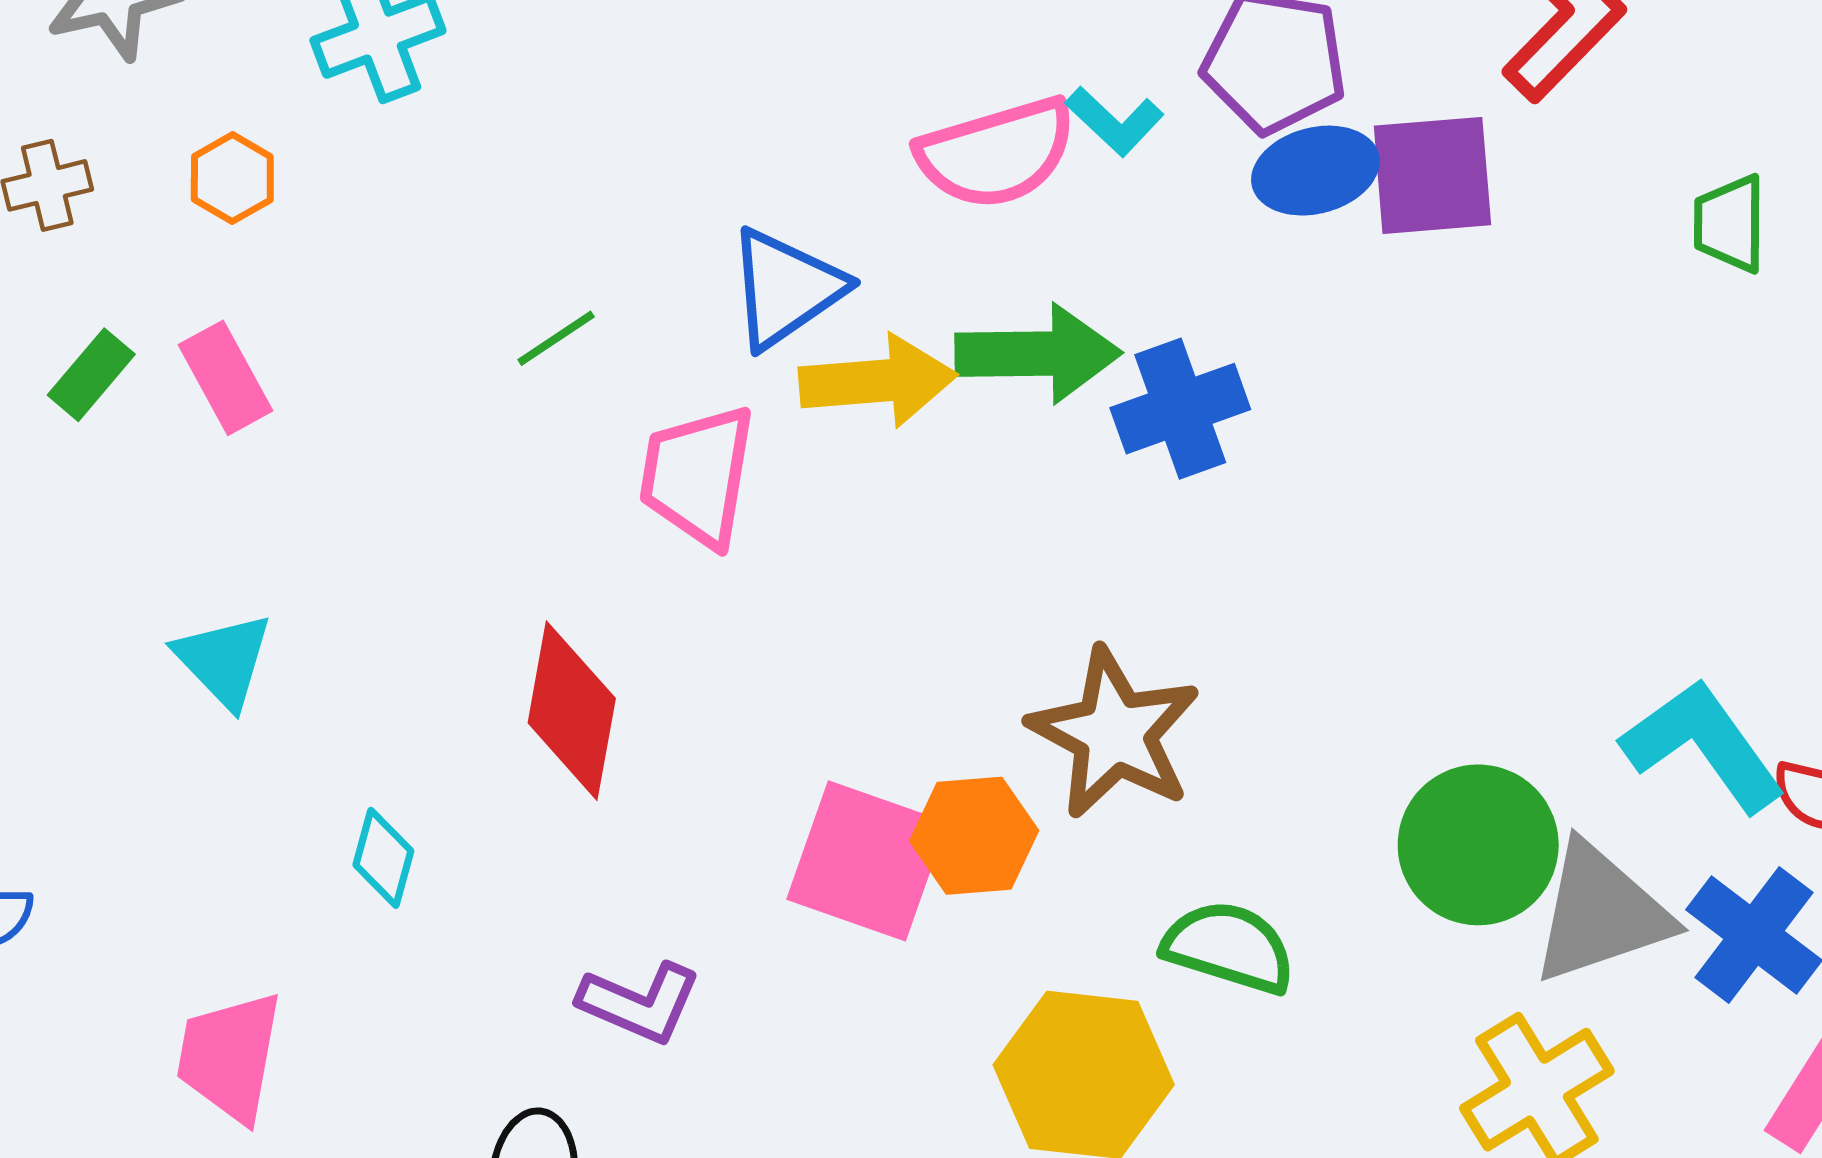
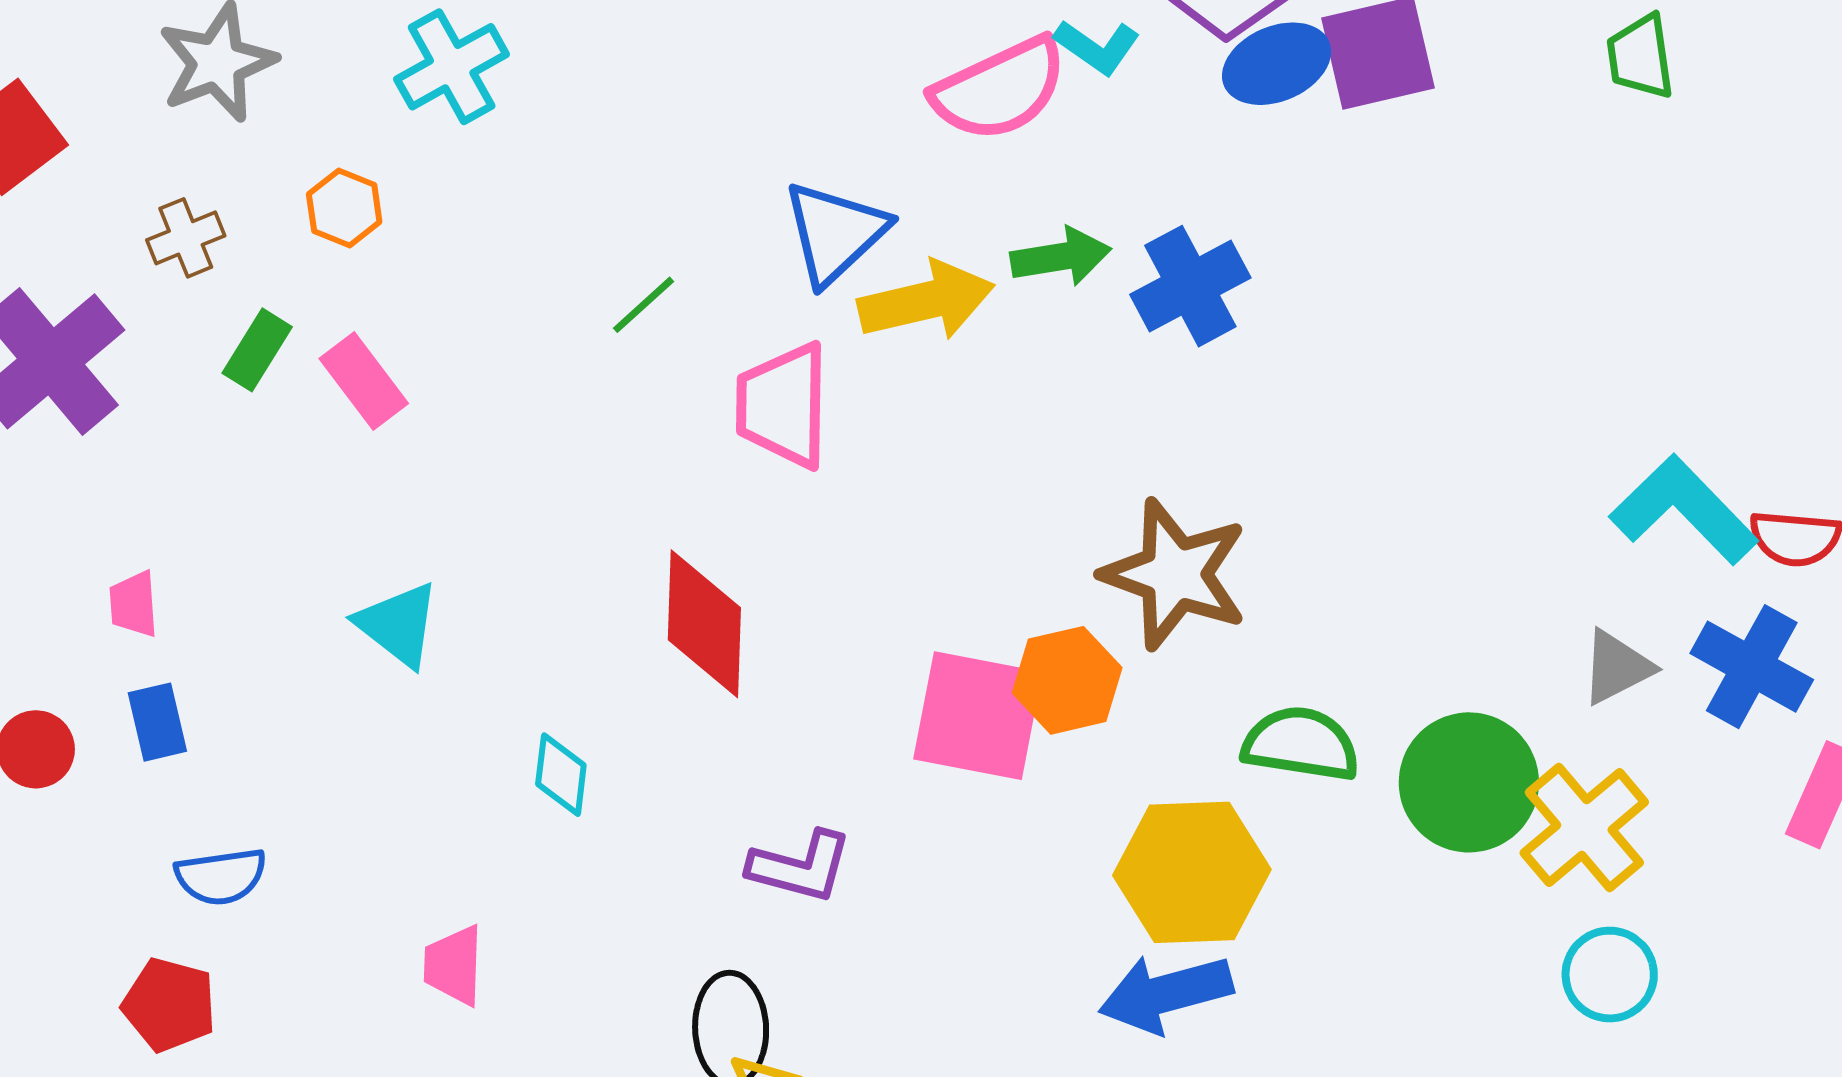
green arrow: (1038, 354) -> (1061, 257), size x0.7
green rectangle: (91, 375) -> (257, 350), moved
green circle: (1478, 845) -> (1469, 782), moved
gray triangle: (1601, 913) -> (1617, 667), size x0.6
pink trapezoid: (230, 1057) -> (454, 965), size x0.7

